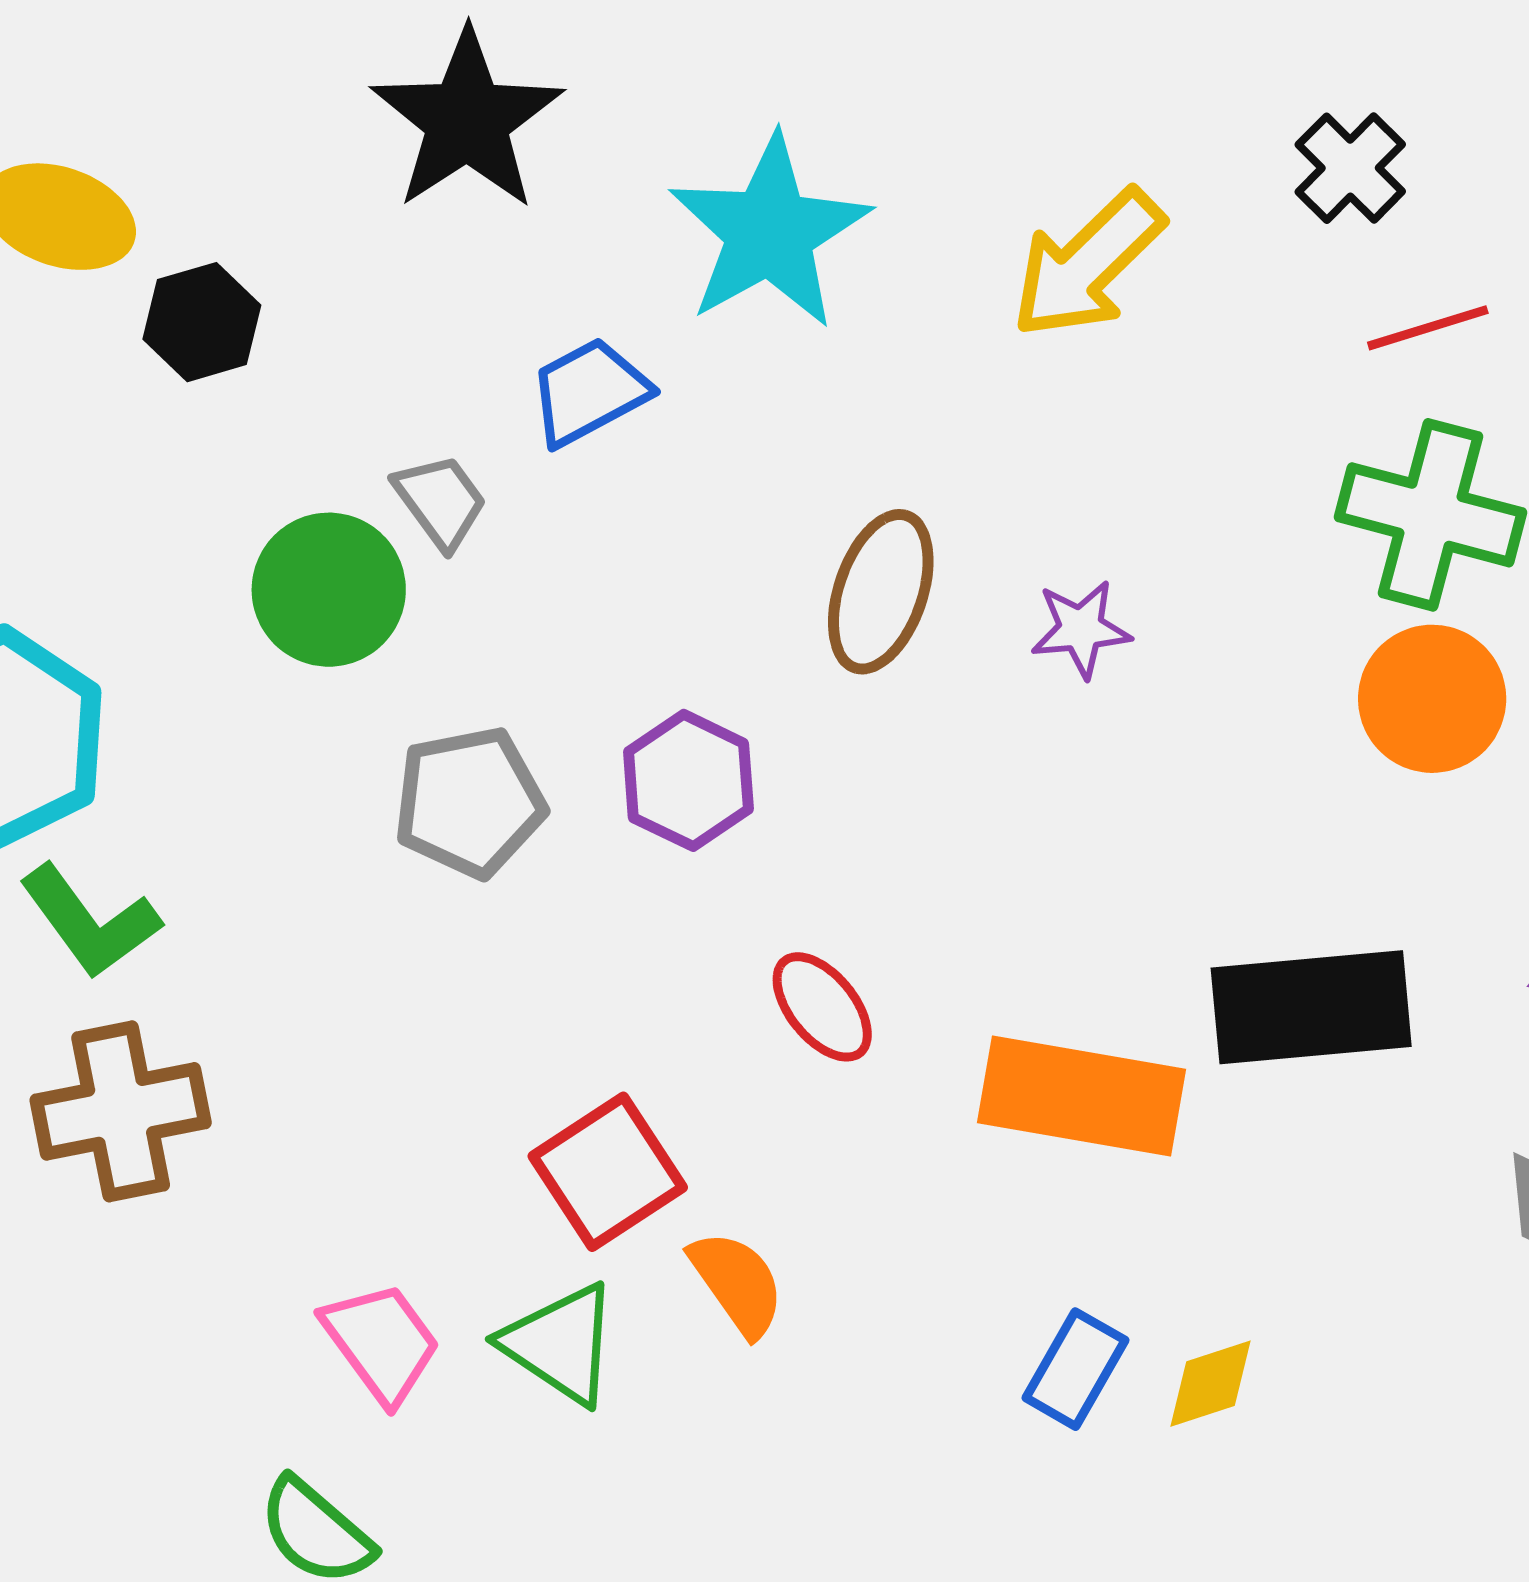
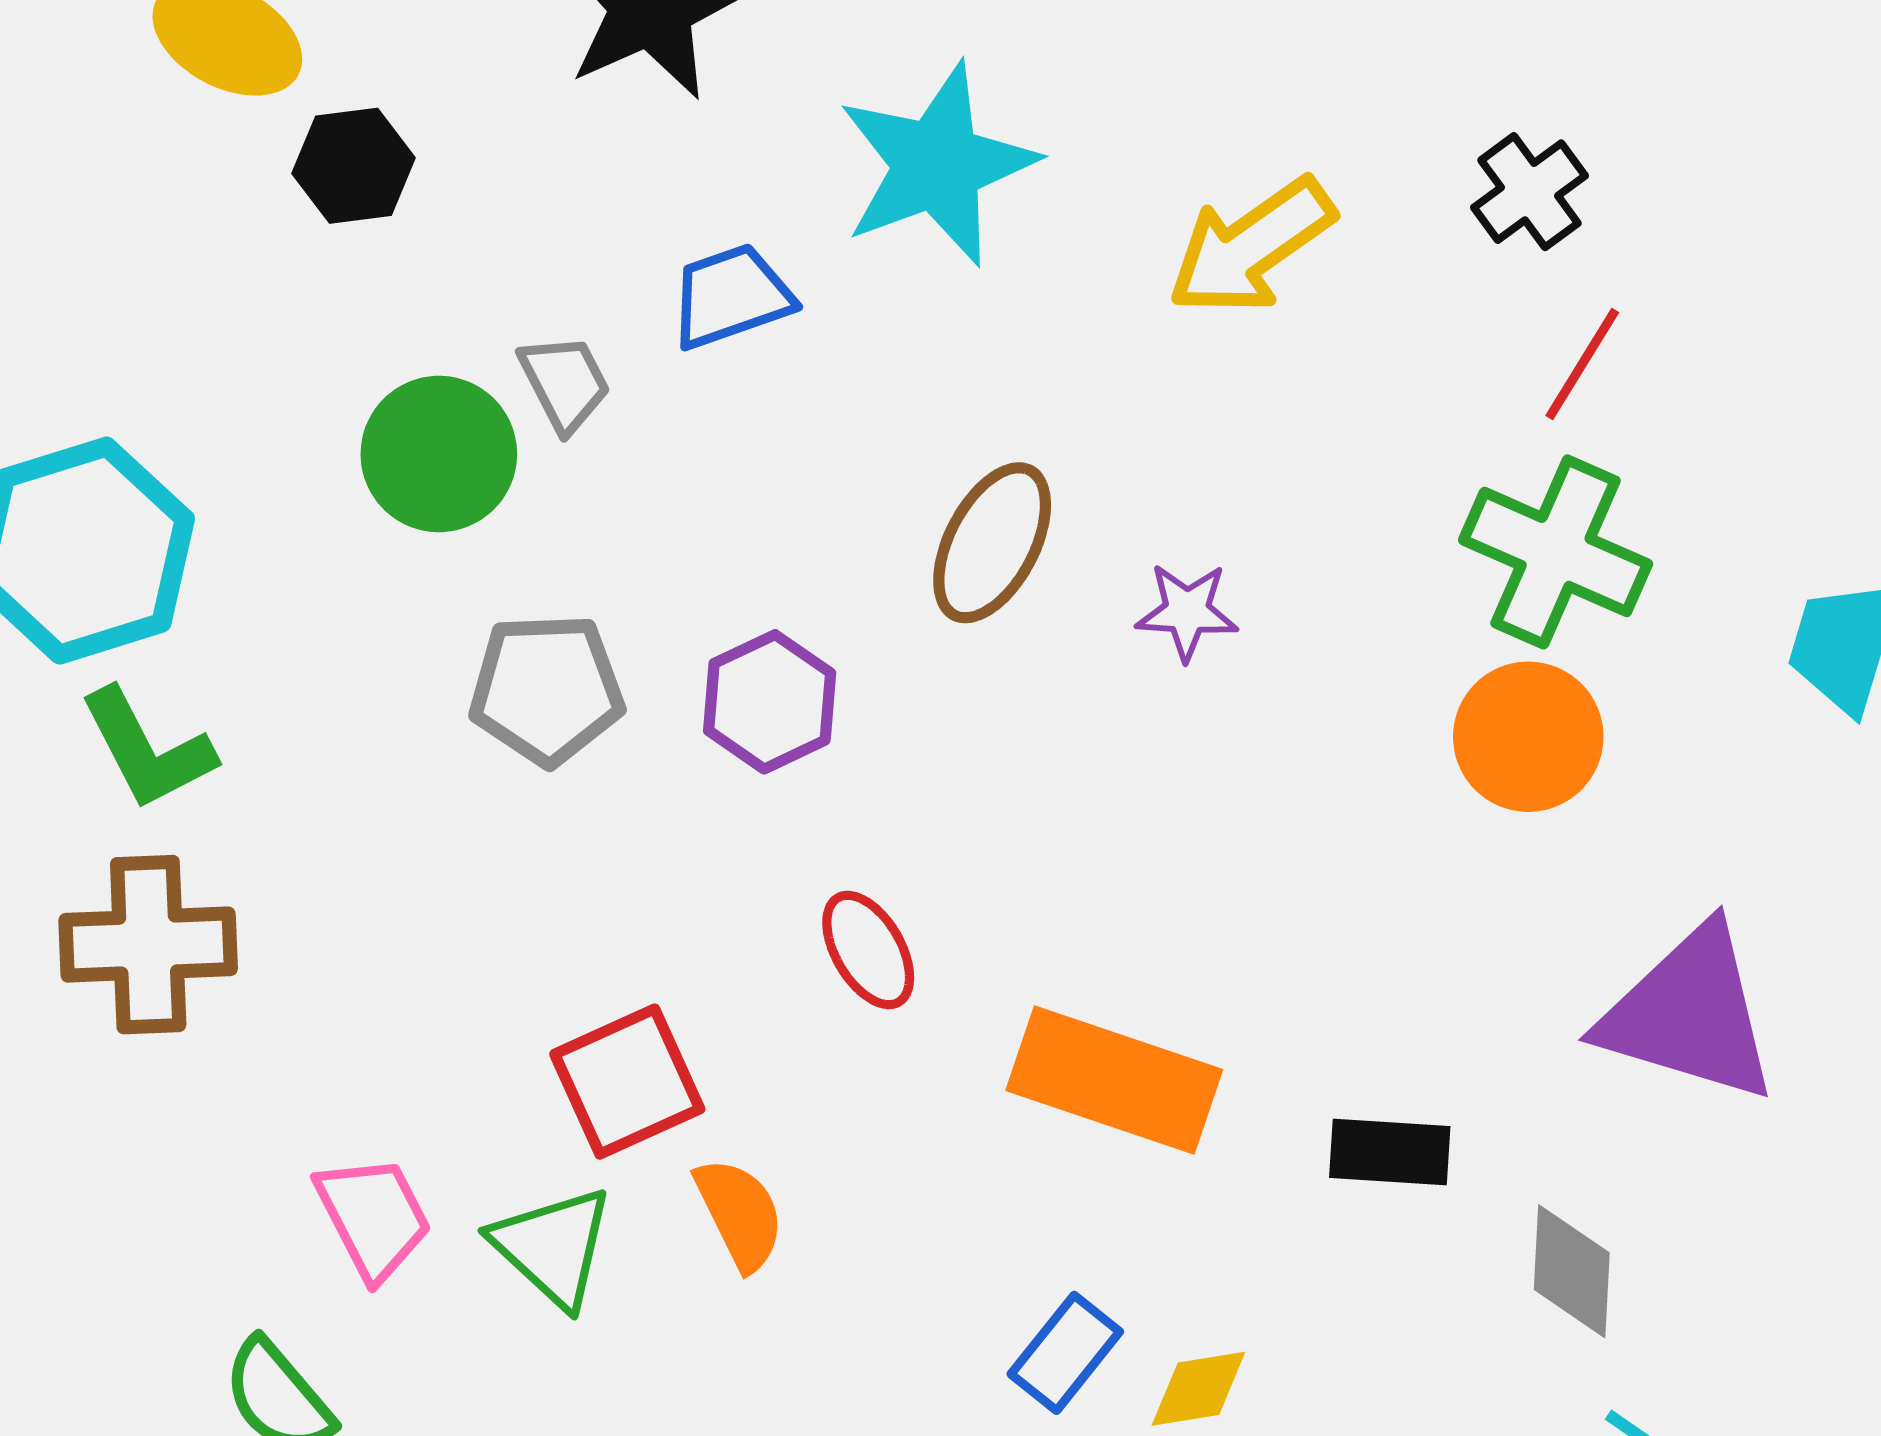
red line: (1428, 328) -> (1582, 364), turned -50
black rectangle: (1311, 1007) -> (1390, 1152), moved, size x0.6

